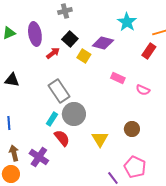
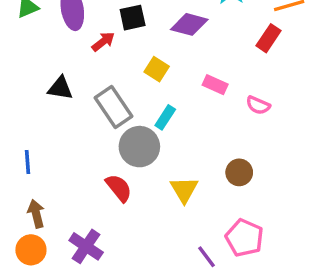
black square: (70, 39) -> (133, 18), turned 35
yellow square: (84, 56) -> (157, 69), moved
black triangle: (12, 80) -> (60, 88), moved
cyan rectangle: (52, 119) -> (165, 117), moved
purple cross: (39, 157) -> (86, 246), moved

